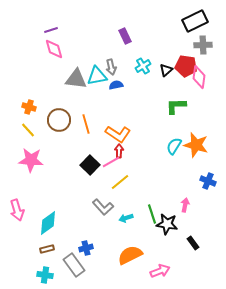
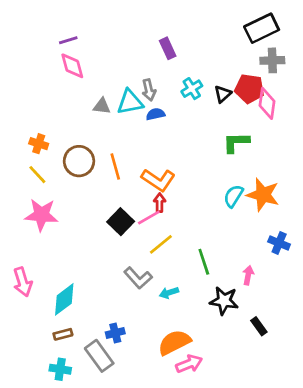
gray triangle: (76, 79) -> (102, 106), size x0.6
green line: (152, 214) -> (204, 262), moved
pink arrow: (160, 271) -> (189, 364), moved

